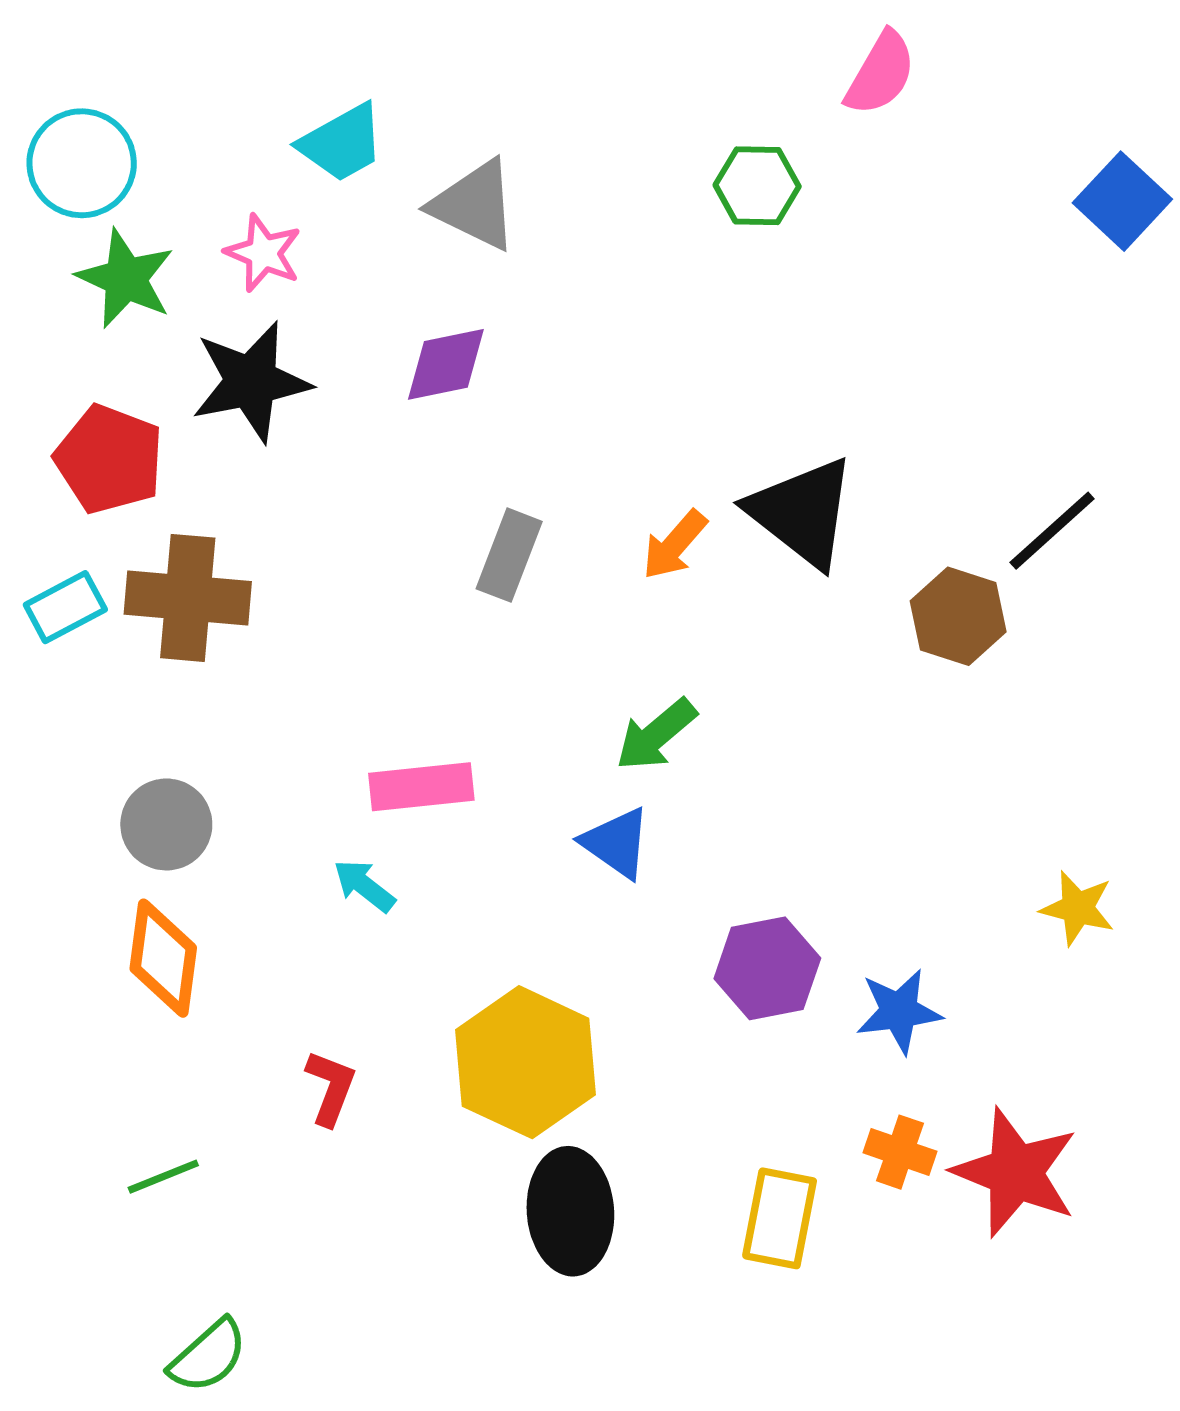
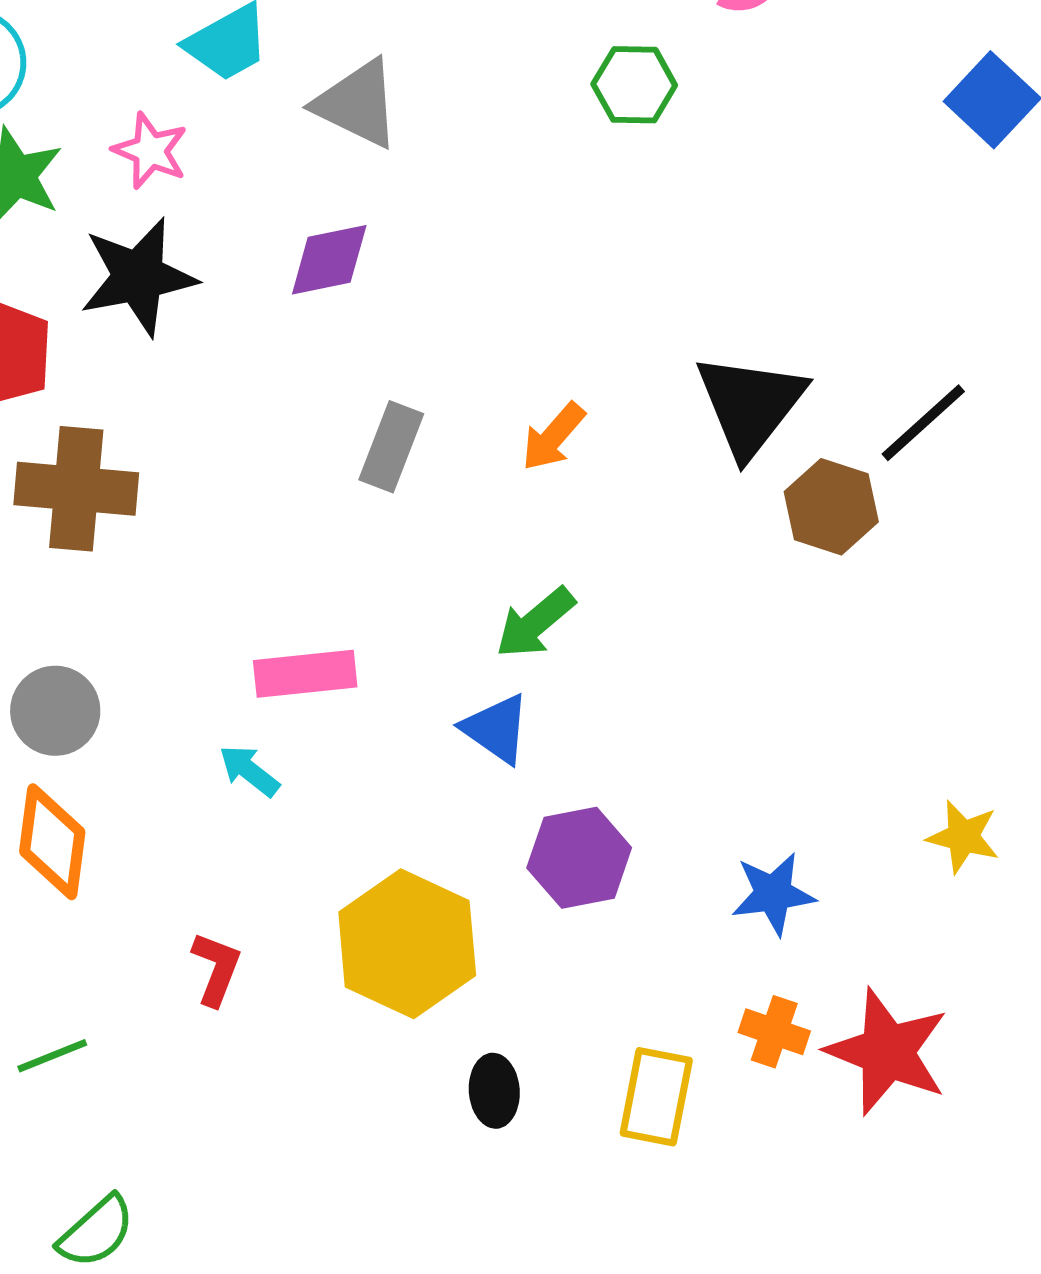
black triangle: (802, 512) -> (750, 405), moved, turned 30
yellow star: (1078, 908) -> (963, 837), moved
purple hexagon: (767, 968) -> (579, 858), moved
black ellipse: (570, 1211) -> (494, 1091), moved, size x0.6

